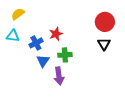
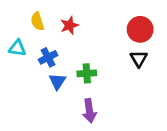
yellow semicircle: (18, 14) -> (37, 21), moved, turned -72
red star: (56, 34) -> (69, 25), moved
purple arrow: (59, 76) -> (89, 111), moved

